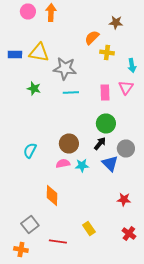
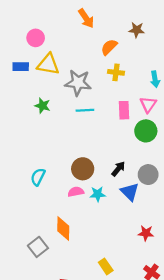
pink circle: (28, 12) -> (36, 38), moved
orange arrow: (51, 12) -> (86, 18), moved, turned 144
yellow cross: (107, 52) -> (116, 72), moved
green circle: (106, 124) -> (146, 131), moved
gray square: (30, 224) -> (38, 247), moved

